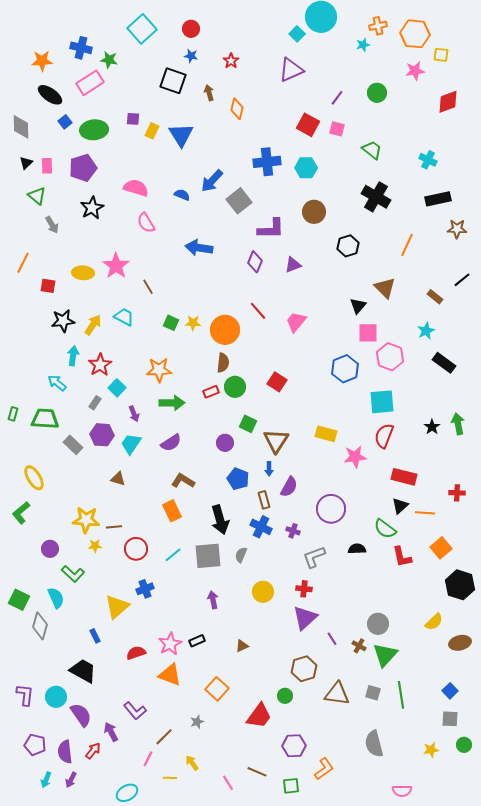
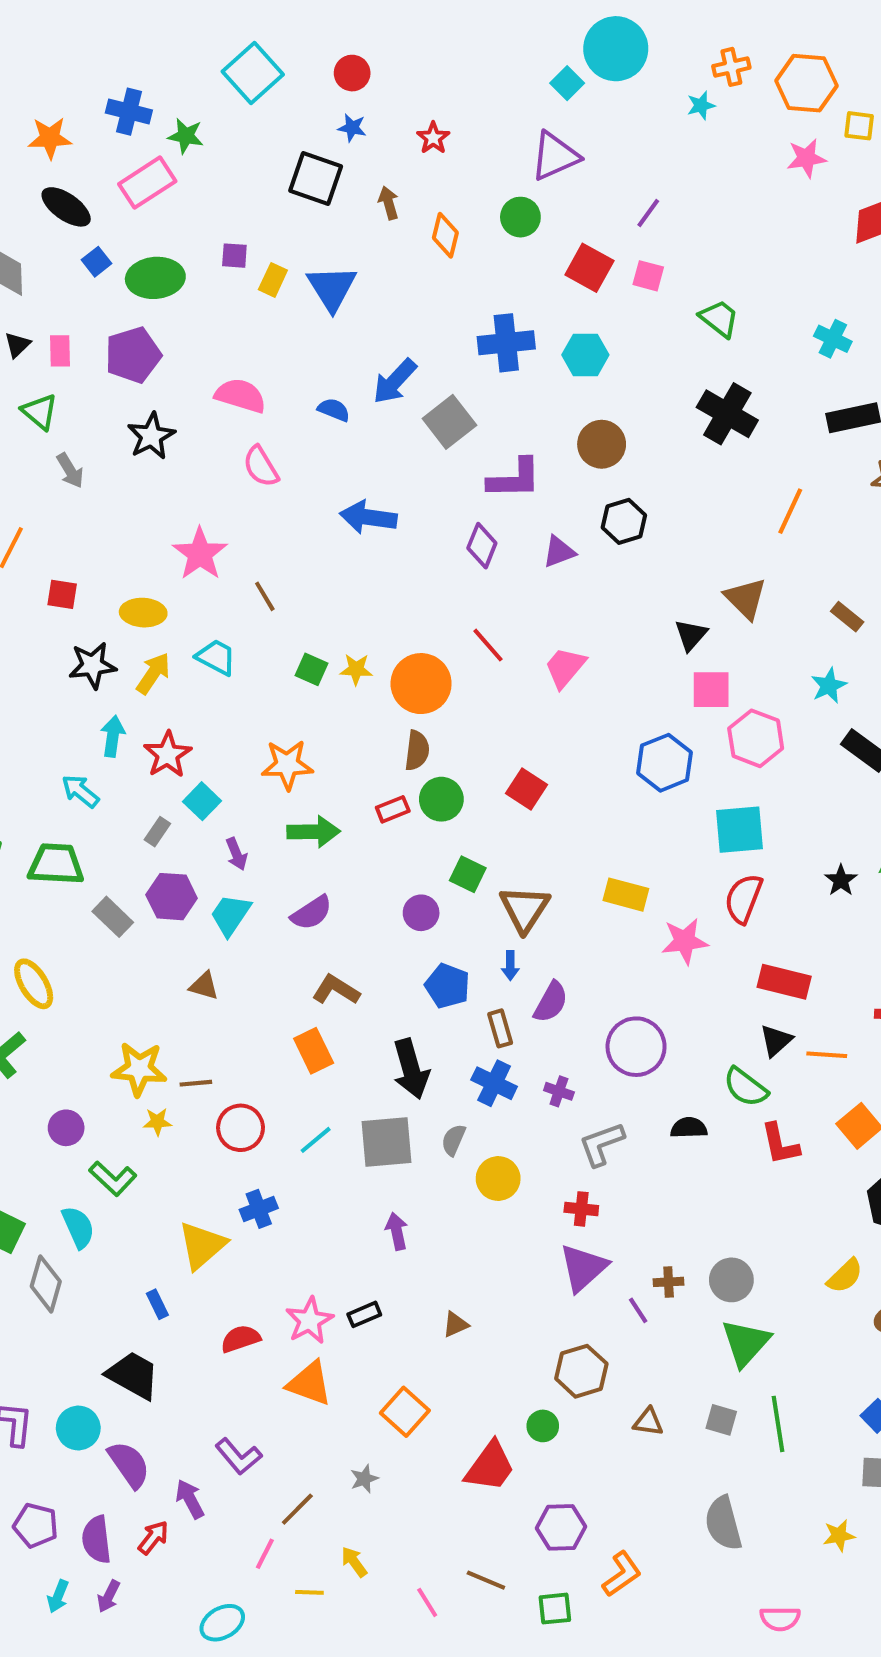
green circle: (377, 93) -> (520, 217), moved
black hexagon: (348, 246) -> (624, 521), moved
yellow ellipse: (83, 273) -> (143, 613), moved
yellow circle: (263, 592) -> (498, 1179), moved
brown cross: (359, 646) -> (669, 1282), moved, turned -32
brown triangle: (337, 694) -> (648, 1422), size x0.6

